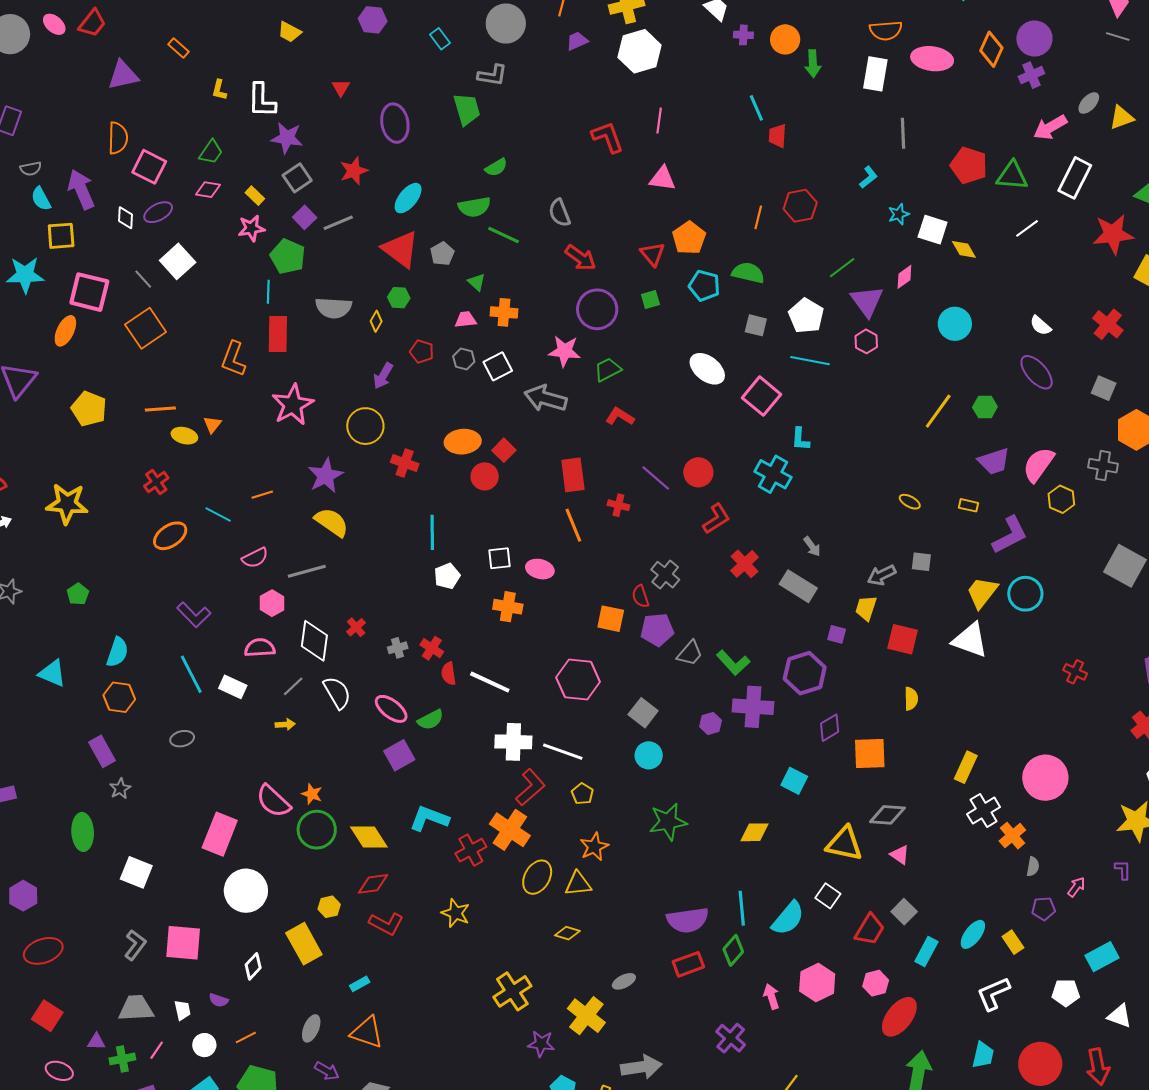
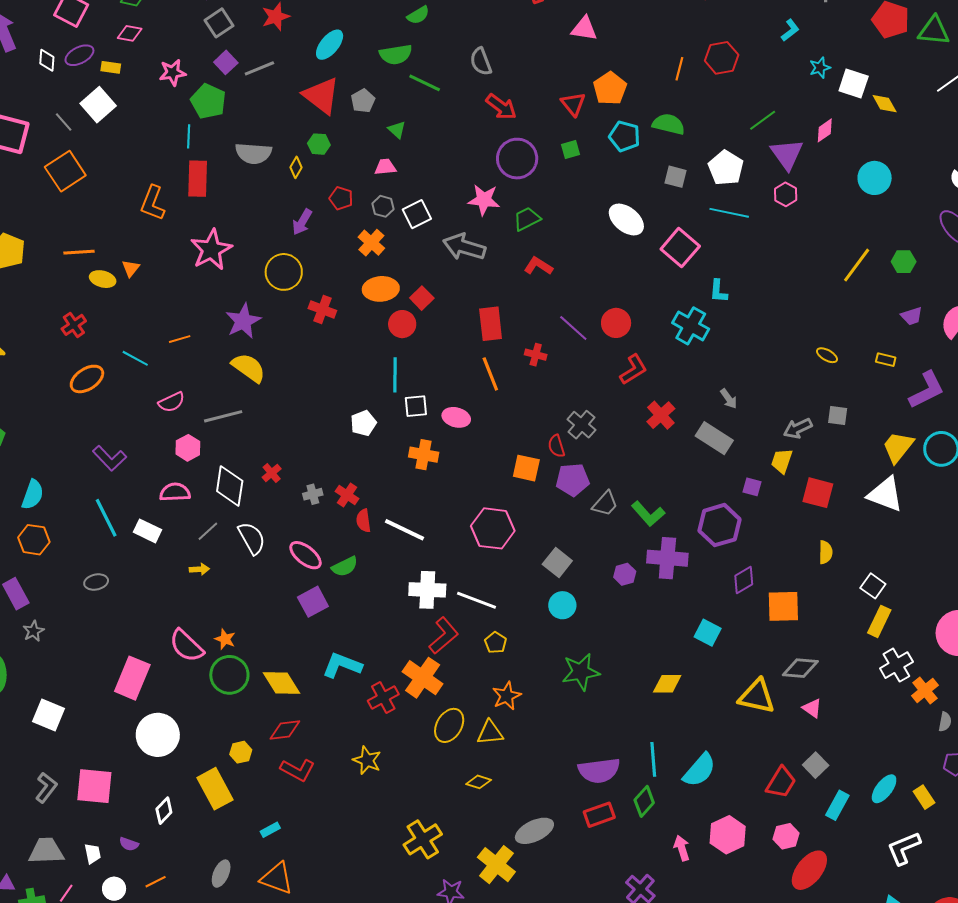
yellow rectangle: (255, 196) -> (111, 67), moved, turned -36
orange cross: (504, 312) -> (371, 243), moved, turned 36
purple trapezoid: (994, 461) -> (912, 316), size x0.7
cyan line: (432, 532) -> (395, 375), moved
white square: (828, 896) -> (873, 586), moved
gray ellipse: (624, 981) -> (534, 831), size x1.6

